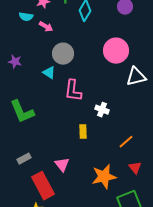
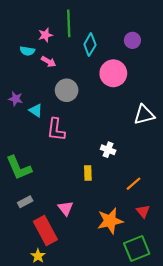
pink circle: (116, 51) -> (113, 73), moved
cyan triangle: (49, 73) -> (36, 110), moved
pink L-shape: (73, 91) -> (56, 130), moved
green L-shape: (22, 112) -> (19, 168), moved

